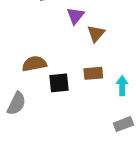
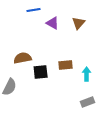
purple triangle: (75, 16) -> (53, 23), turned -40
brown triangle: (96, 34) -> (79, 23), moved

